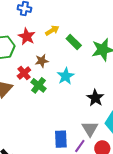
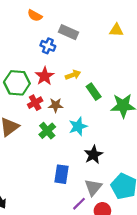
red cross: (24, 73) -> (35, 103), moved
black star: (95, 98) -> (93, 155), moved
blue rectangle: (61, 139) -> (62, 174), moved

